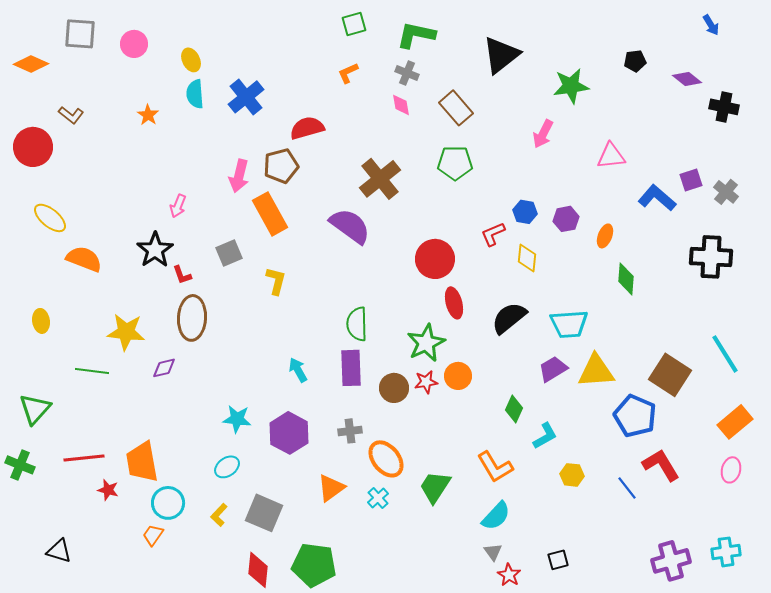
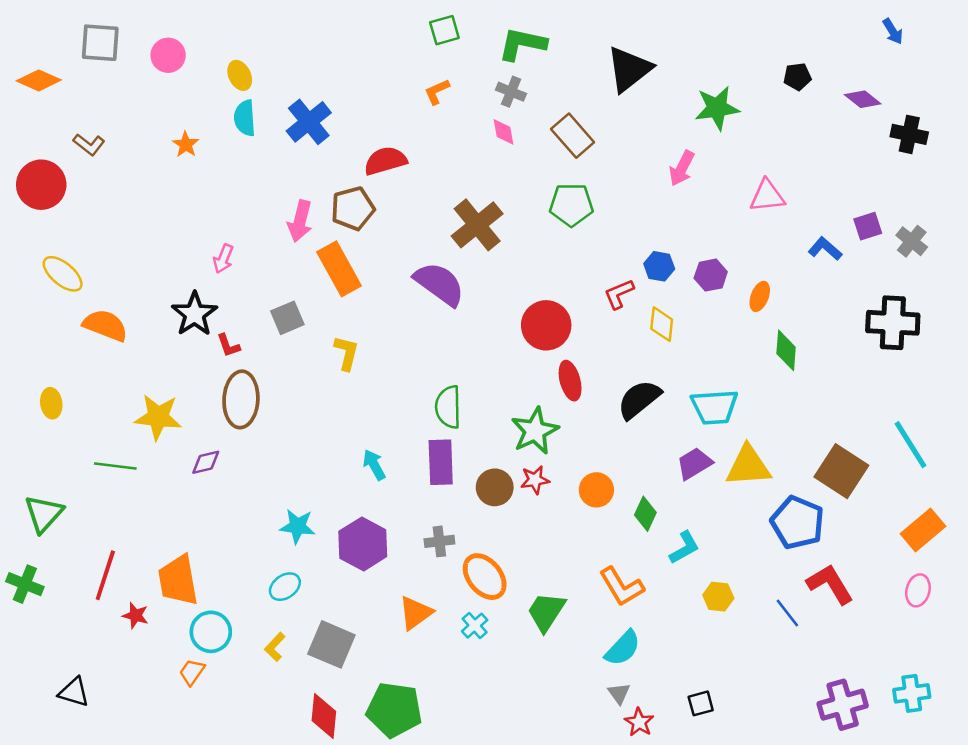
blue L-shape: (657, 198) -> (825, 249), size x0.7
orange circle: (458, 376) -> (596, 490), moved
red line: (84, 458) -> (105, 575), turned -66

